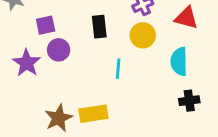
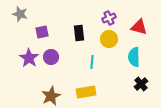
purple circle: (59, 50) -> (51, 57), moved
black cross: (189, 101) -> (141, 84), turned -32
yellow rectangle: (93, 114) -> (86, 92), moved

